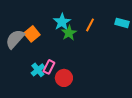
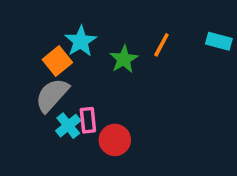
cyan star: (62, 22) -> (81, 41), moved
gray semicircle: (15, 39) -> (52, 95), moved
pink rectangle: (49, 67) -> (88, 120), turned -32

